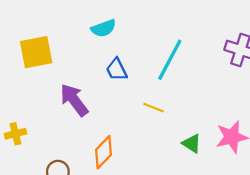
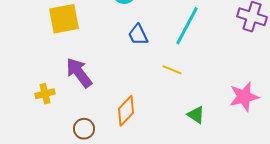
purple arrow: (74, 100) -> (79, 73), moved
green triangle: (192, 143) -> (196, 115), moved

